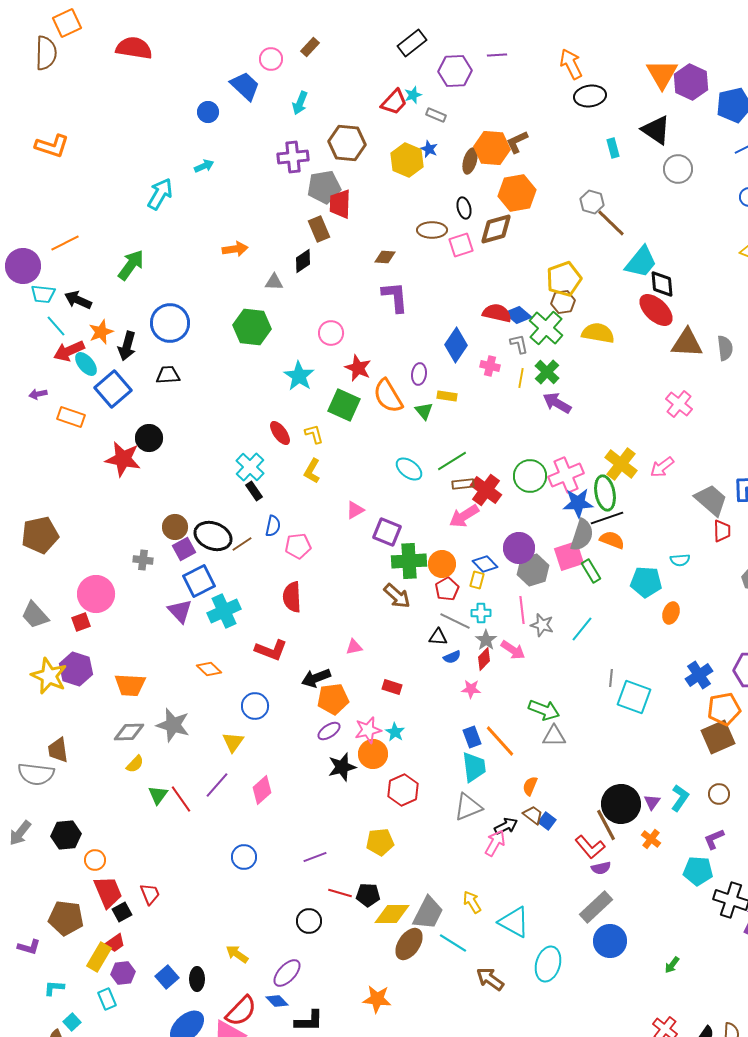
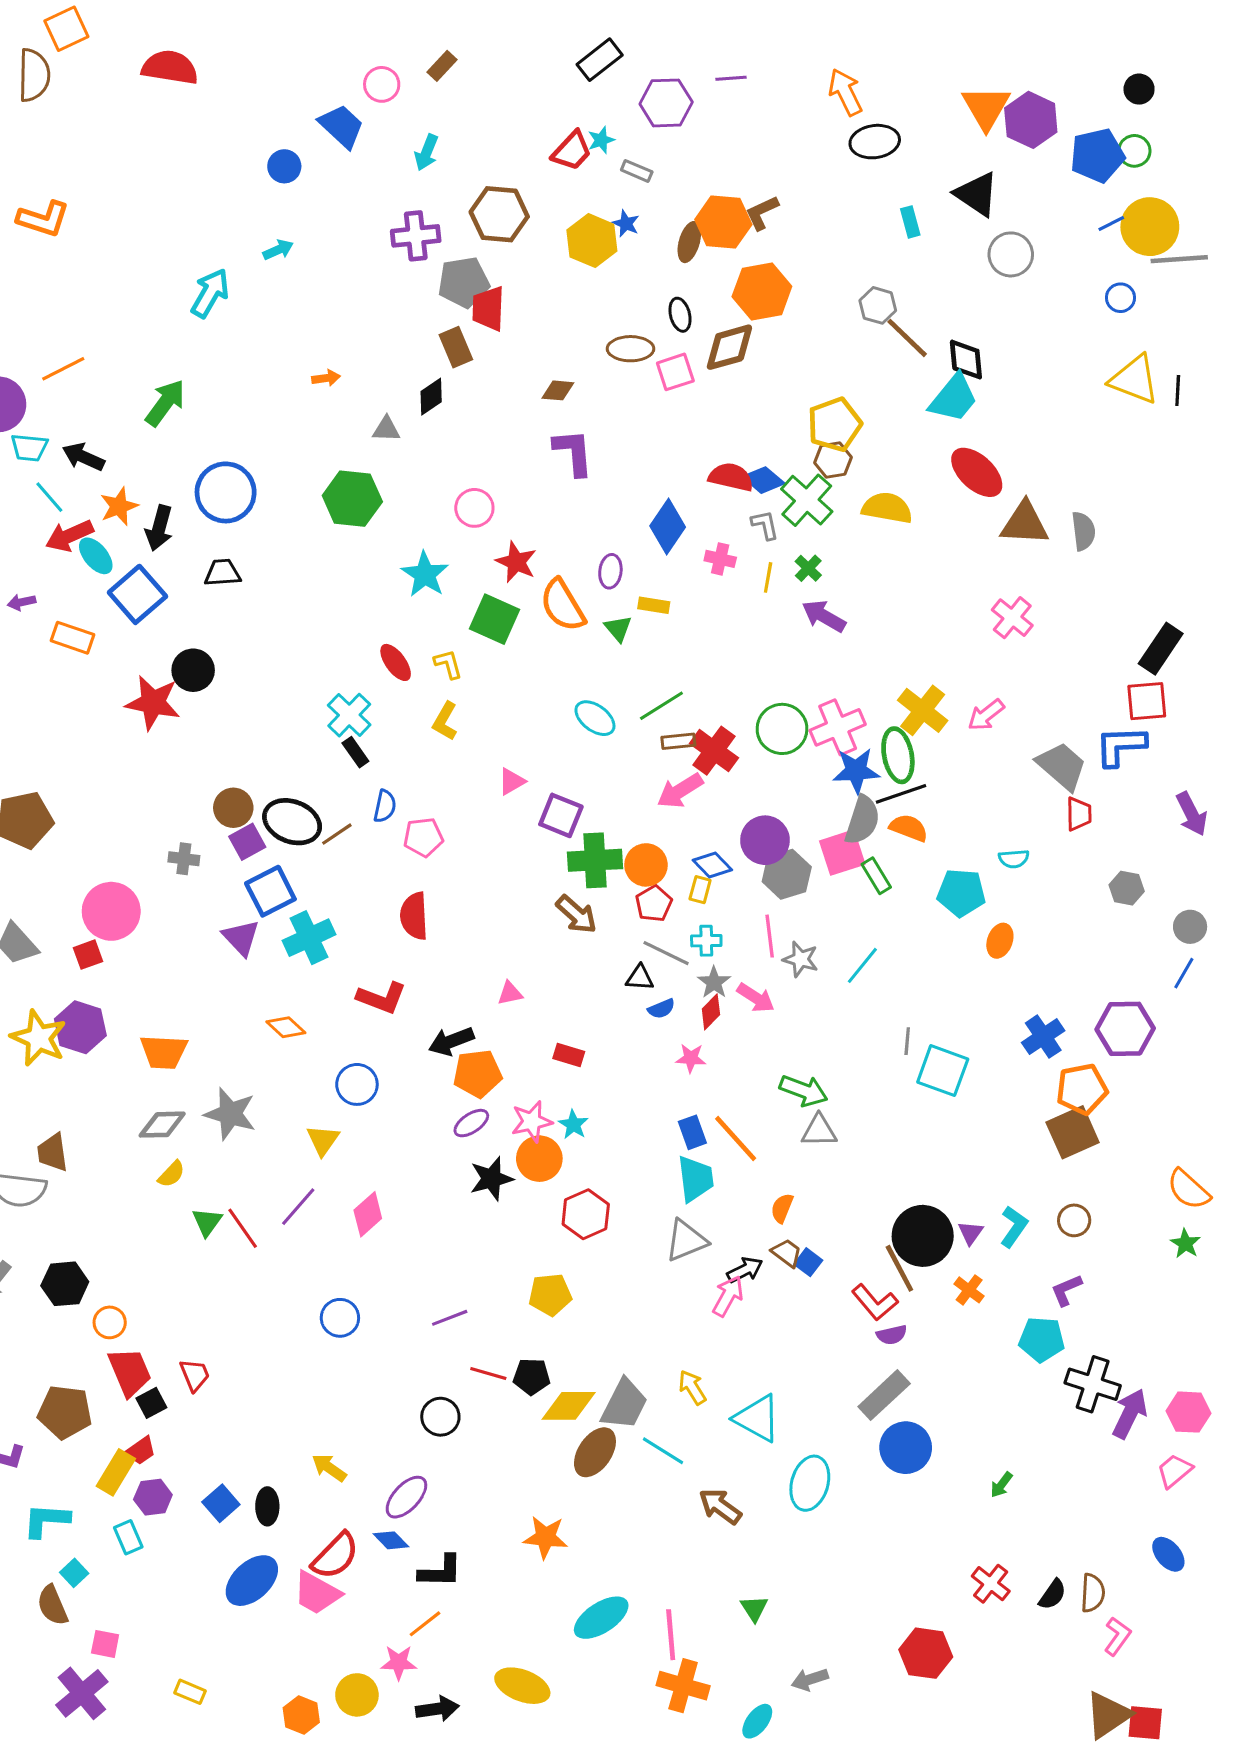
orange arrow: (235, 249) -> (326, 378), size x0.7
black diamond: (662, 284) -> (966, 360), moved
green cross: (547, 372) -> (808, 568), size x0.7
cyan L-shape: (54, 988) -> (46, 1520), size x1.5

